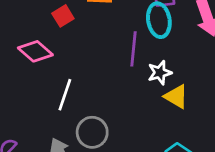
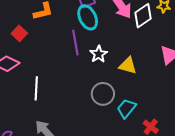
yellow triangle: (176, 97) -> (128, 66), moved
gray circle: (92, 132) -> (103, 94), moved

